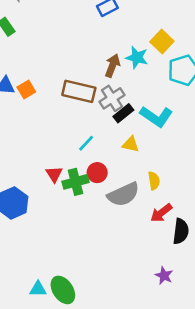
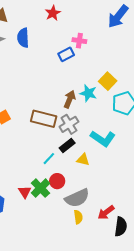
black rectangle: (123, 113) -> (67, 145), moved
red triangle: (54, 174) -> (25, 192), moved
yellow semicircle: (154, 181) -> (78, 217), moved
green cross: (76, 182) -> (41, 188), turned -30

